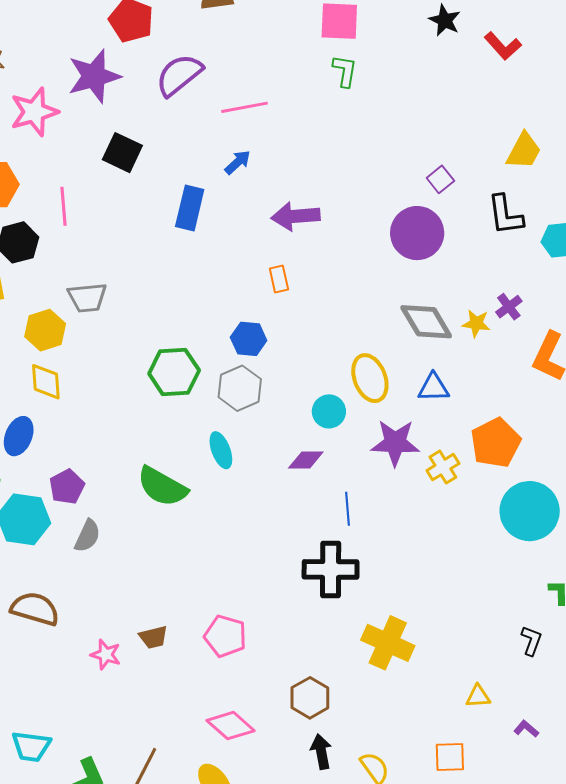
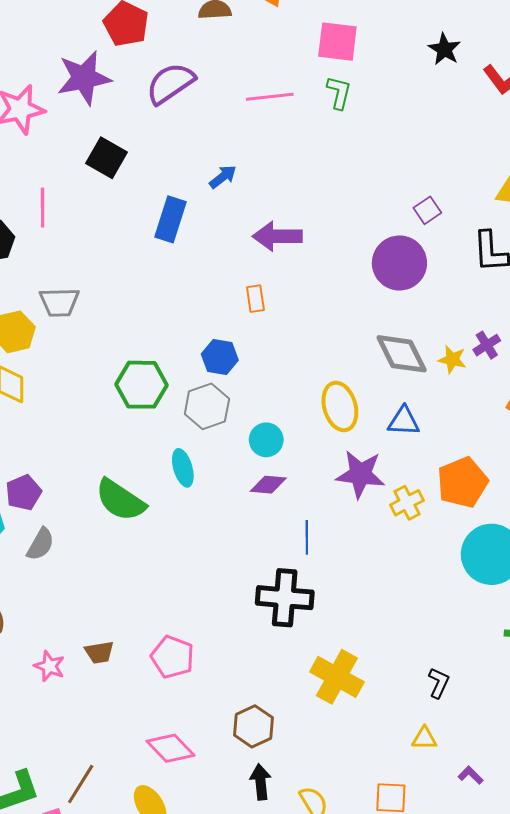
pink line: (244, 107) -> (270, 97), moved
cyan circle: (329, 411) -> (266, 440), moved
black L-shape: (531, 641) -> (439, 683), moved

